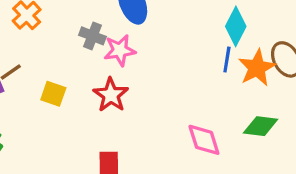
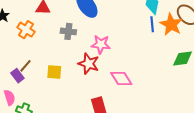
pink star: (120, 50) -> (101, 44), moved, turned 30
pink diamond: (204, 140) -> (121, 79), moved

